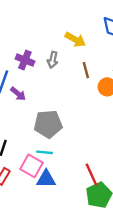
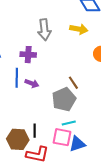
yellow arrow: (75, 39) -> (79, 29), moved
gray arrow: (53, 60) -> (44, 30), moved, size x1.5
brown line: (86, 70) -> (73, 83), moved

